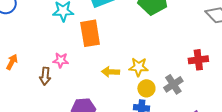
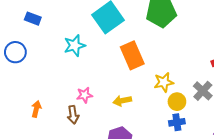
orange rectangle: (90, 33) -> (132, 55), moved
yellow arrow: (111, 72) -> (122, 101), moved

